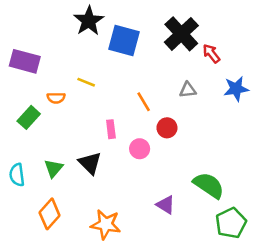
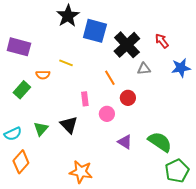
black cross: (181, 34) -> (127, 45), moved
cyan semicircle: (17, 175) -> (13, 134), turned -108
purple triangle: (166, 205) -> (125, 142), moved
orange diamond: (50, 214) -> (21, 162), moved

